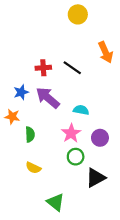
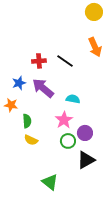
yellow circle: (78, 14) -> (94, 12), moved
purple circle: (100, 138) -> (85, 133), moved
yellow semicircle: (33, 168) -> (31, 140), moved

